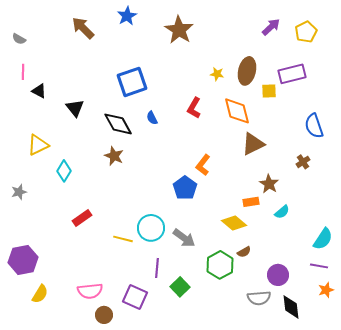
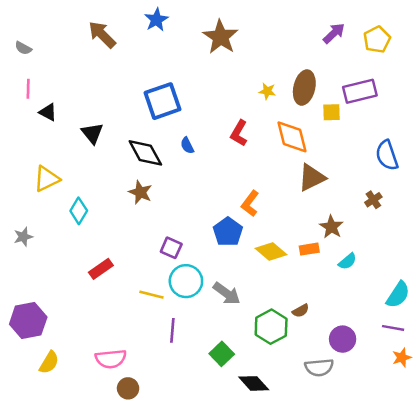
yellow diamond: (234, 223) -> (271, 252), moved
purple line: (157, 268) -> (172, 330), moved
purple square: (135, 297) -> (171, 248), moved, size x0.7
black diamond: (291, 307) -> (254, 383), moved, turned -35

